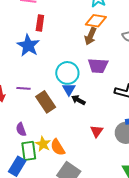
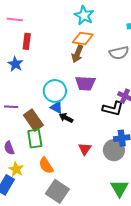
blue star: (28, 45) -> (15, 64), size x0.7
blue triangle: (69, 89) -> (57, 107), turned -32
yellow star: (43, 144) -> (16, 169), moved
green rectangle: (29, 151) -> (35, 139), moved

